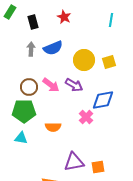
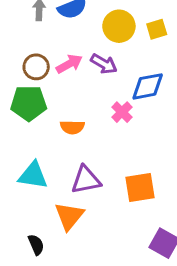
pink arrow: (51, 85) -> (69, 64), turned -66
cyan triangle: (21, 138) -> (33, 175), moved, size x1.5
purple triangle: (74, 162) -> (86, 180), moved
orange square: (98, 167) -> (140, 187), size x1.5

